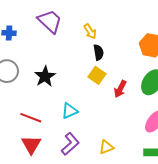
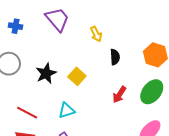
black semicircle: (98, 52) -> (115, 57), moved
yellow square: (97, 75) -> (77, 76), moved

